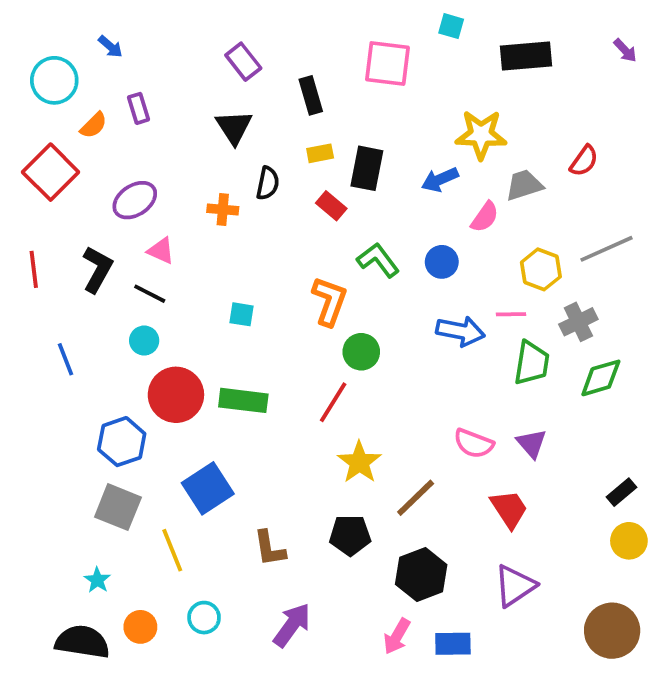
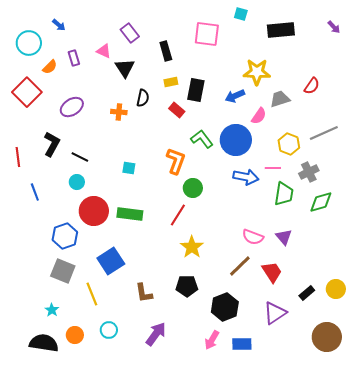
pink triangle: (161, 251) -> (104, 51), moved
blue circle: (442, 262) -> (236, 140), size x1.8
red line: (34, 269) -> (18, 157), moved
black rectangle: (621, 492) -> (307, 293), moved
brown line: (416, 498) -> (240, 266), moved

